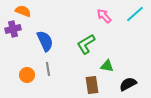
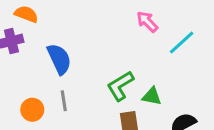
cyan line: (135, 14) -> (182, 43), moved
green L-shape: (86, 44) -> (120, 86), moved

